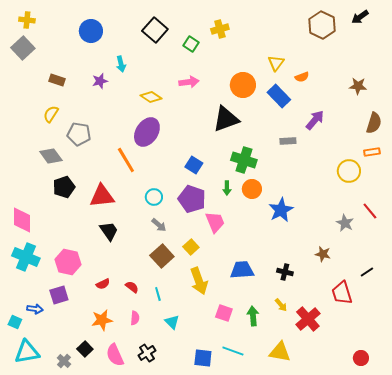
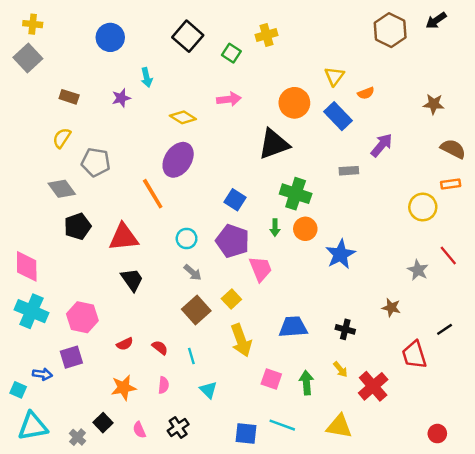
brown semicircle: (374, 123) -> (453, 149), turned -80
pink semicircle: (115, 355) -> (139, 430), size x0.6

